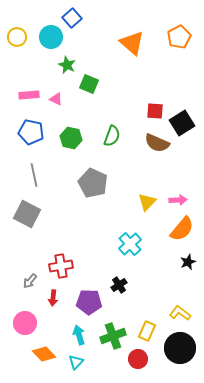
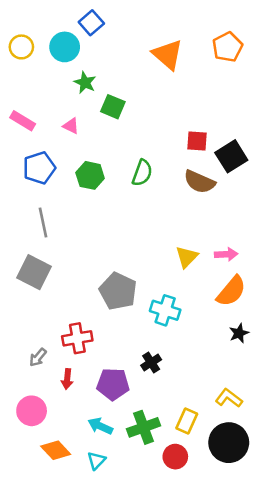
pink rectangle: (29, 95) -> (23, 121), moved, turned 36
blue pentagon: (31, 132) -> (39, 168), turned -30
gray pentagon: (93, 183) -> (118, 291), moved
cyan cross: (130, 244) -> (165, 310), turned -30
cyan arrow: (79, 335) -> (100, 426), turned -48

